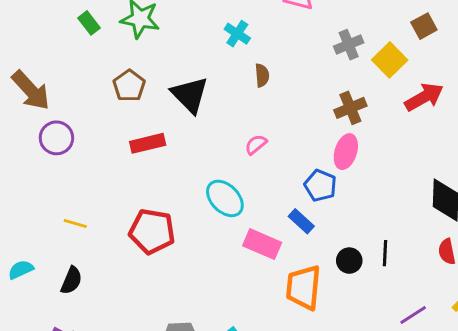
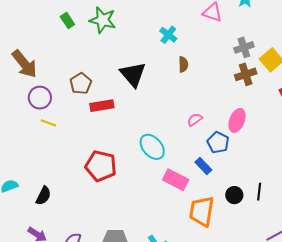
brown pentagon: (129, 86) -> (81, 84), moved
brown cross: (350, 108) -> (246, 74), moved
pink semicircle: (256, 144) -> (195, 120), moved
yellow line: (75, 224) -> (48, 123), moved

